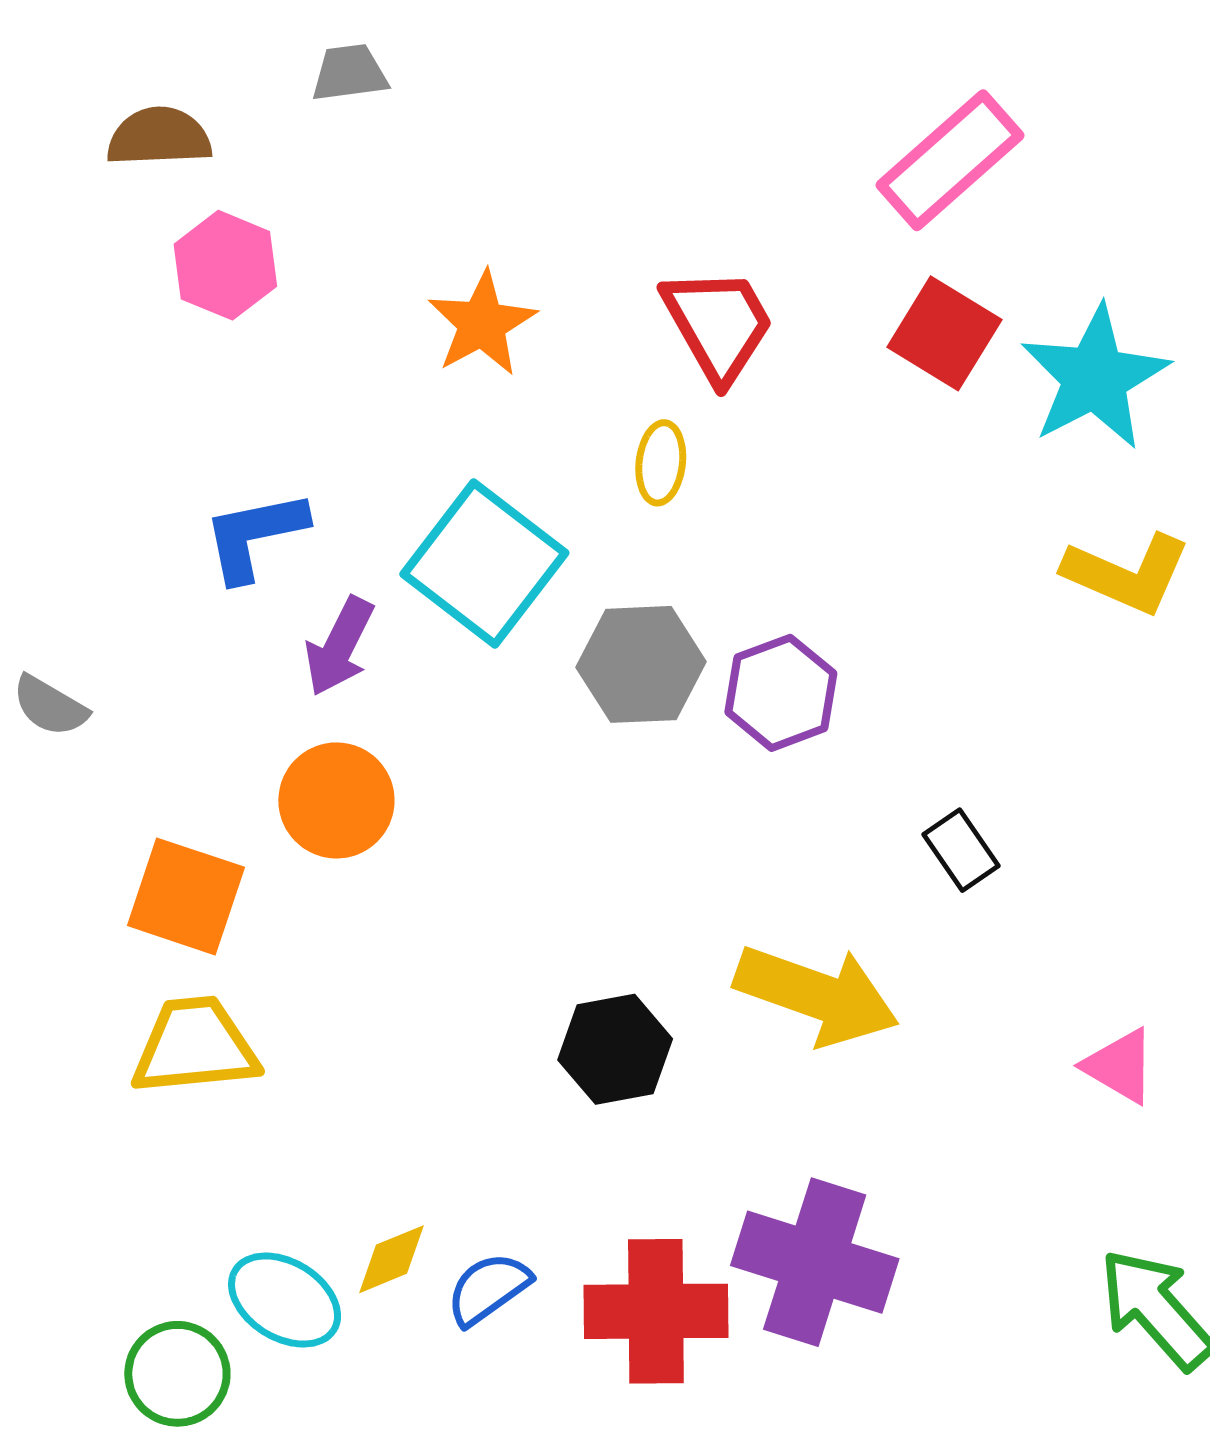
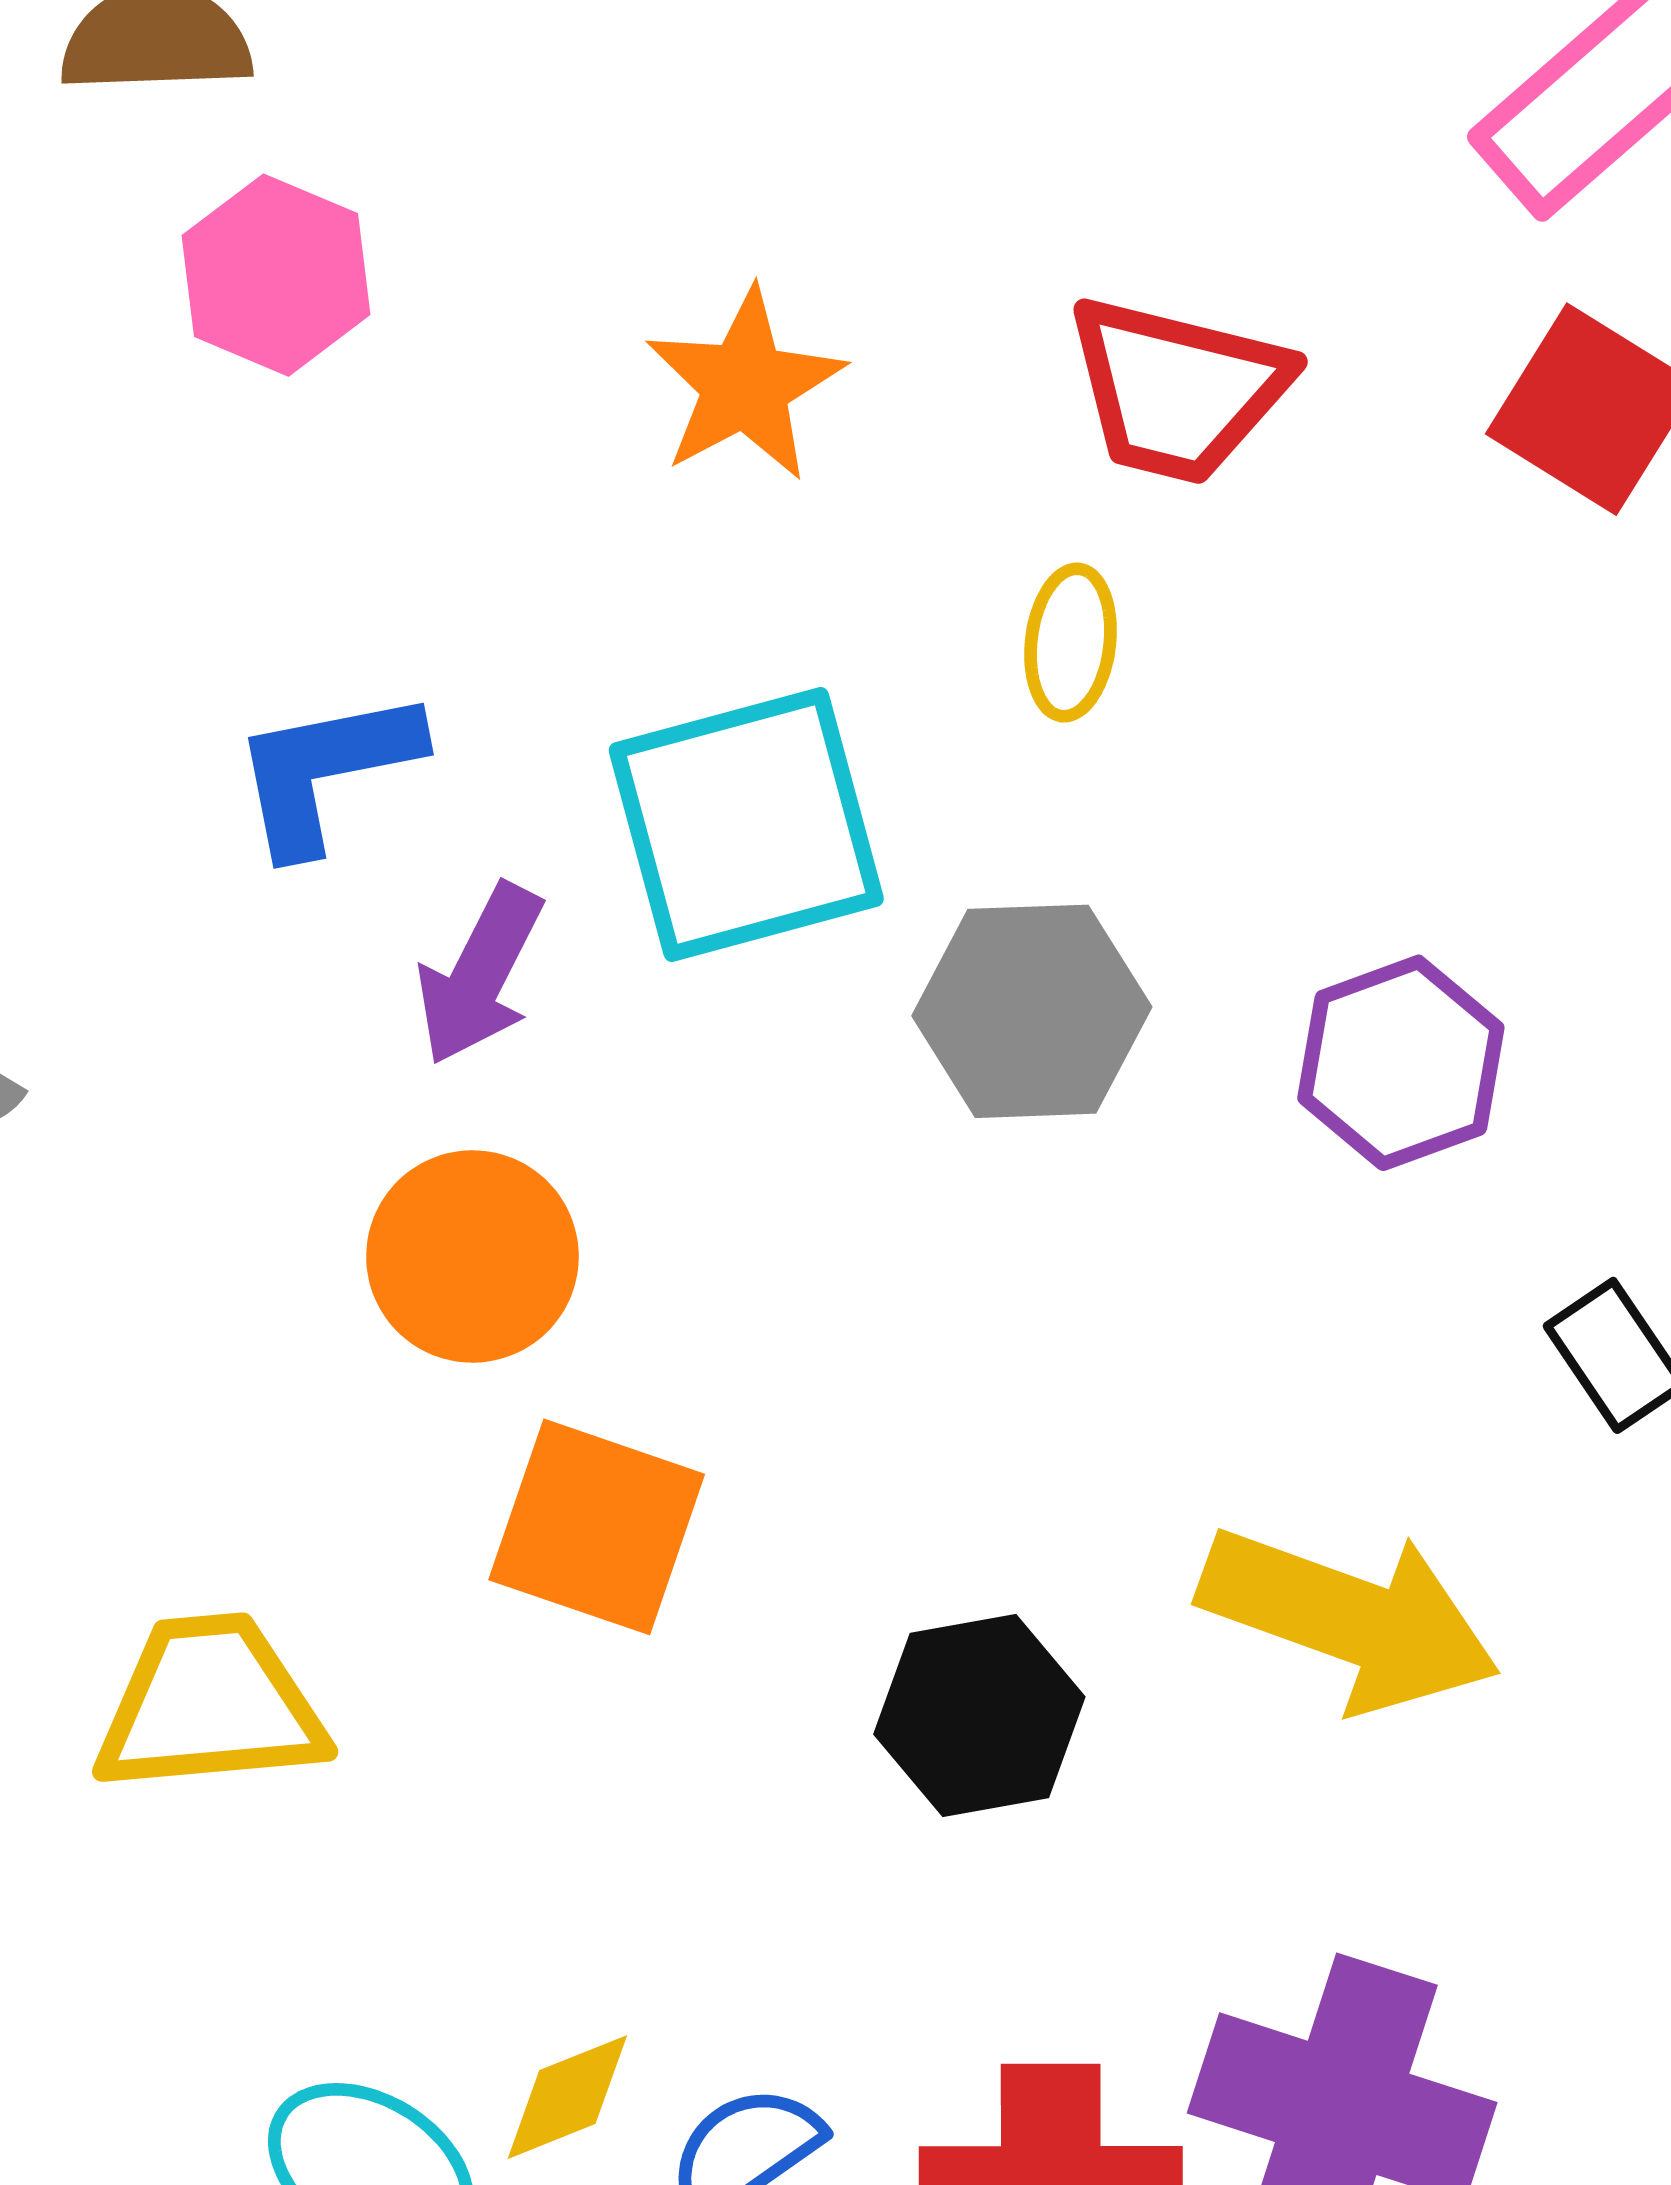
red trapezoid: (718, 324) -> (1177, 390), turned 133
cyan square: (484, 564) -> (746, 825), turned 37
purple hexagon: (781, 693) -> (1401, 1063), moved
orange square: (186, 896) -> (597, 1527), moved

